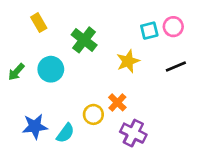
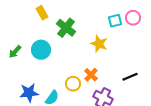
yellow rectangle: (39, 23) -> (42, 13), moved
yellow star: (128, 61) -> (99, 44), turned -30
black line: (176, 67) -> (130, 77), moved

